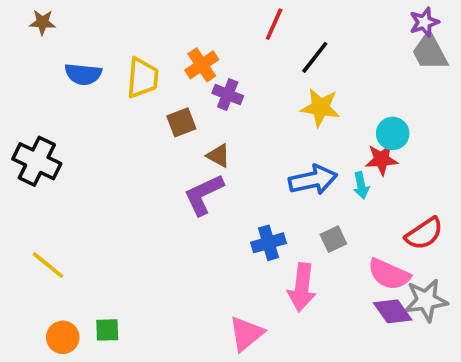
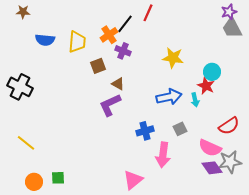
black line: (315, 57) -> (125, 24), moved
red star: (382, 159) -> (206, 86), turned 30

